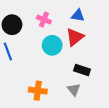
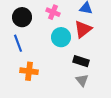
black rectangle: (82, 70) -> (81, 61), moved
orange cross: (38, 91) -> (29, 71), moved

